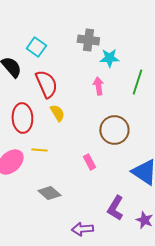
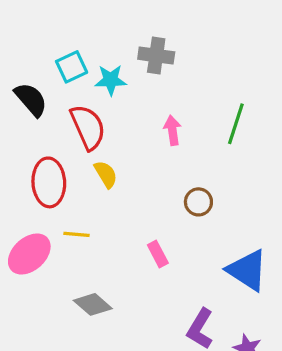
cyan square: (36, 47) -> (72, 67), turned 30
cyan star: (109, 58) -> (111, 80), moved
brown circle: (114, 130) -> (198, 202), size x0.6

